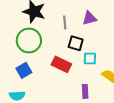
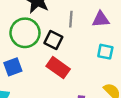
black square: (76, 43) -> (53, 40), moved
cyan square: (90, 58) -> (105, 52), moved

